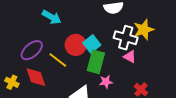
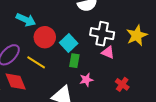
yellow star: (144, 30) -> (137, 35), moved
red circle: (76, 45) -> (45, 37), moved
green rectangle: (96, 62) -> (74, 61), size x0.6

